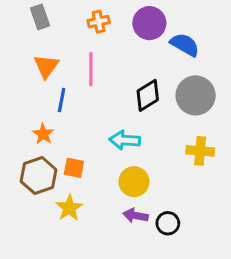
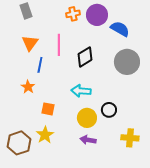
orange cross: (99, 22) -> (73, 14), moved
black diamond: (148, 95) -> (85, 57), moved
yellow cross: (200, 151) -> (130, 138), moved
brown hexagon: (38, 176) -> (19, 143), moved
black circle: (168, 223) -> (109, 110), moved

